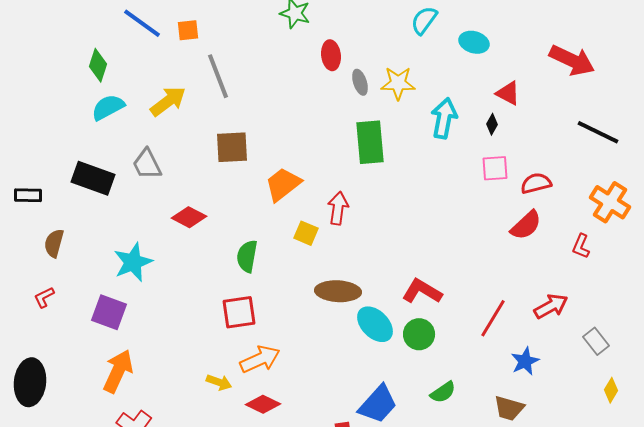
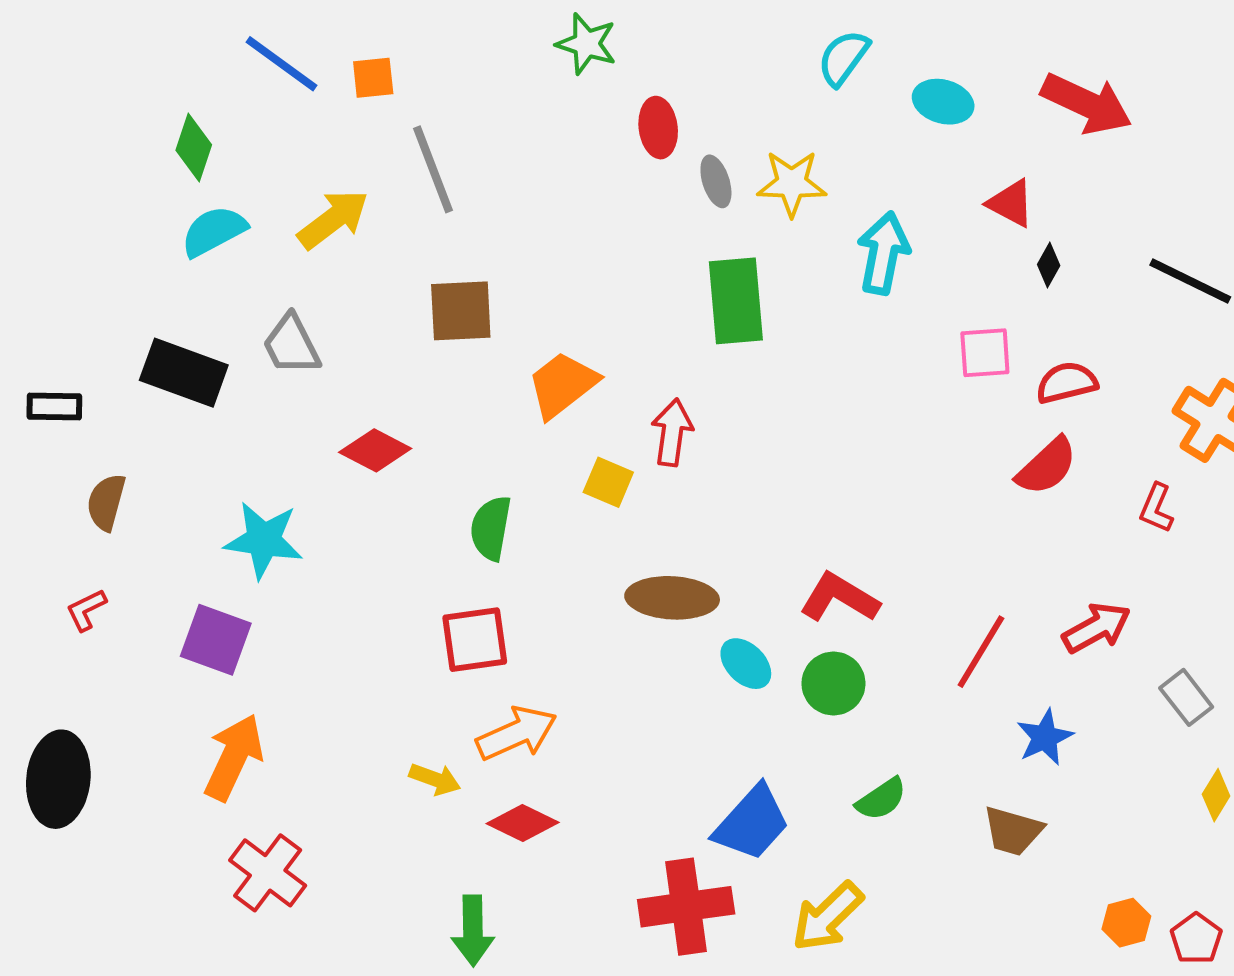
red arrow: (572, 60) -> (1087, 104), moved
black diamond: (492, 124) -> (1049, 265), moved
cyan star: (133, 262) -> (264, 540), turned 30
cyan ellipse: (375, 324) -> (746, 664), size x0.7

